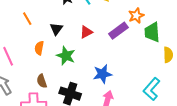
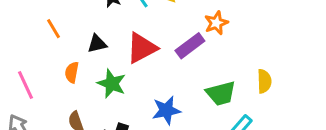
black triangle: (56, 29) -> (97, 44), turned 40
red triangle: (86, 32) -> (142, 48), size x1.6
green trapezoid: (152, 32) -> (221, 93), moved, turned -100

